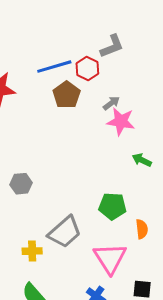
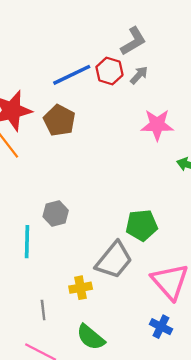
brown pentagon: (67, 95) -> (59, 120), moved
gray arrow: (111, 103) -> (139, 75), moved
green pentagon: (112, 206) -> (142, 225), moved

